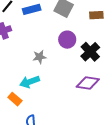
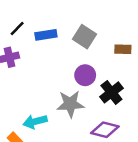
gray star: (40, 57) -> (70, 104), moved, size x1.6

